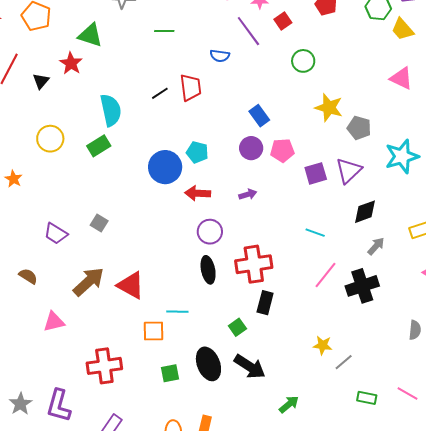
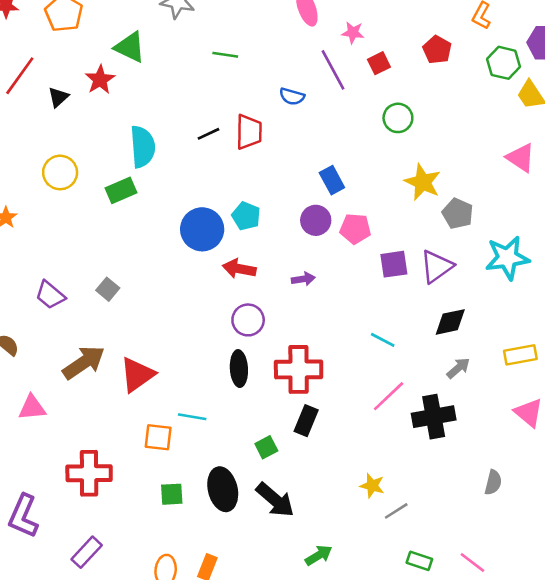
red triangle: (131, 285) -> (137, 375), turned 48

